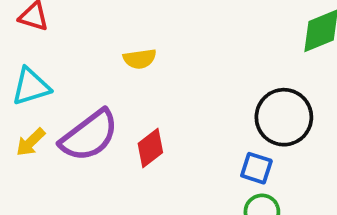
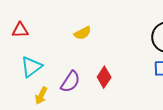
purple semicircle: (89, 136) -> (70, 82), size x0.7

